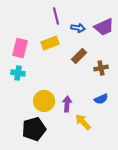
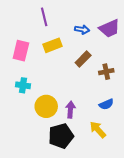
purple line: (56, 16) -> (44, 17), moved
cyan cross: (18, 73) -> (23, 85), moved
yellow arrow: (83, 122) -> (98, 130), moved
black pentagon: (34, 129) -> (61, 136), moved

